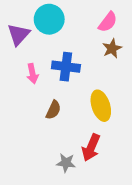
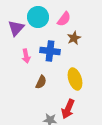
pink semicircle: (108, 22) -> (64, 19), moved
brown star: (112, 48) -> (74, 38), moved

